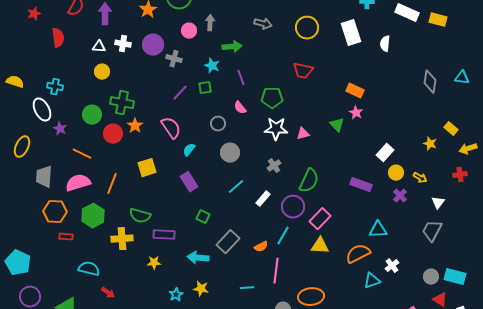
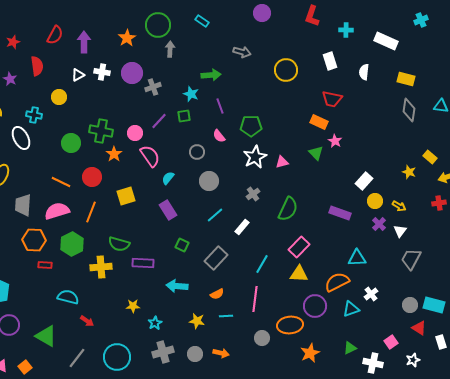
yellow rectangle: (438, 20) -> (406, 79), moved
gray arrow: (210, 23) -> (170, 49), moved
yellow circle: (307, 28) -> (286, 70), moved
pink circle: (189, 31) -> (135, 133), moved
white rectangle: (351, 33) -> (330, 61), size x0.7
white triangle: (99, 47) -> (78, 75), turned -32
gray cross: (174, 59) -> (153, 87), turned -35
red trapezoid: (303, 71) -> (332, 99), moved
yellow circle: (102, 72) -> (59, 97), moved
orange rectangle: (355, 91) -> (319, 122), moved
purple star: (60, 129) -> (10, 79), moved
white star: (276, 129) -> (255, 157), turned -30
red circle: (113, 134) -> (92, 177), moved
white triangle: (438, 203) -> (400, 231), moved
purple circle: (293, 207) -> (315, 306), moved
gray rectangle: (228, 242) -> (216, 258), moved
orange semicircle: (261, 247) -> (217, 294), moved
yellow star: (154, 263) -> (133, 306), moved
yellow star: (201, 289) -> (197, 321), moved

